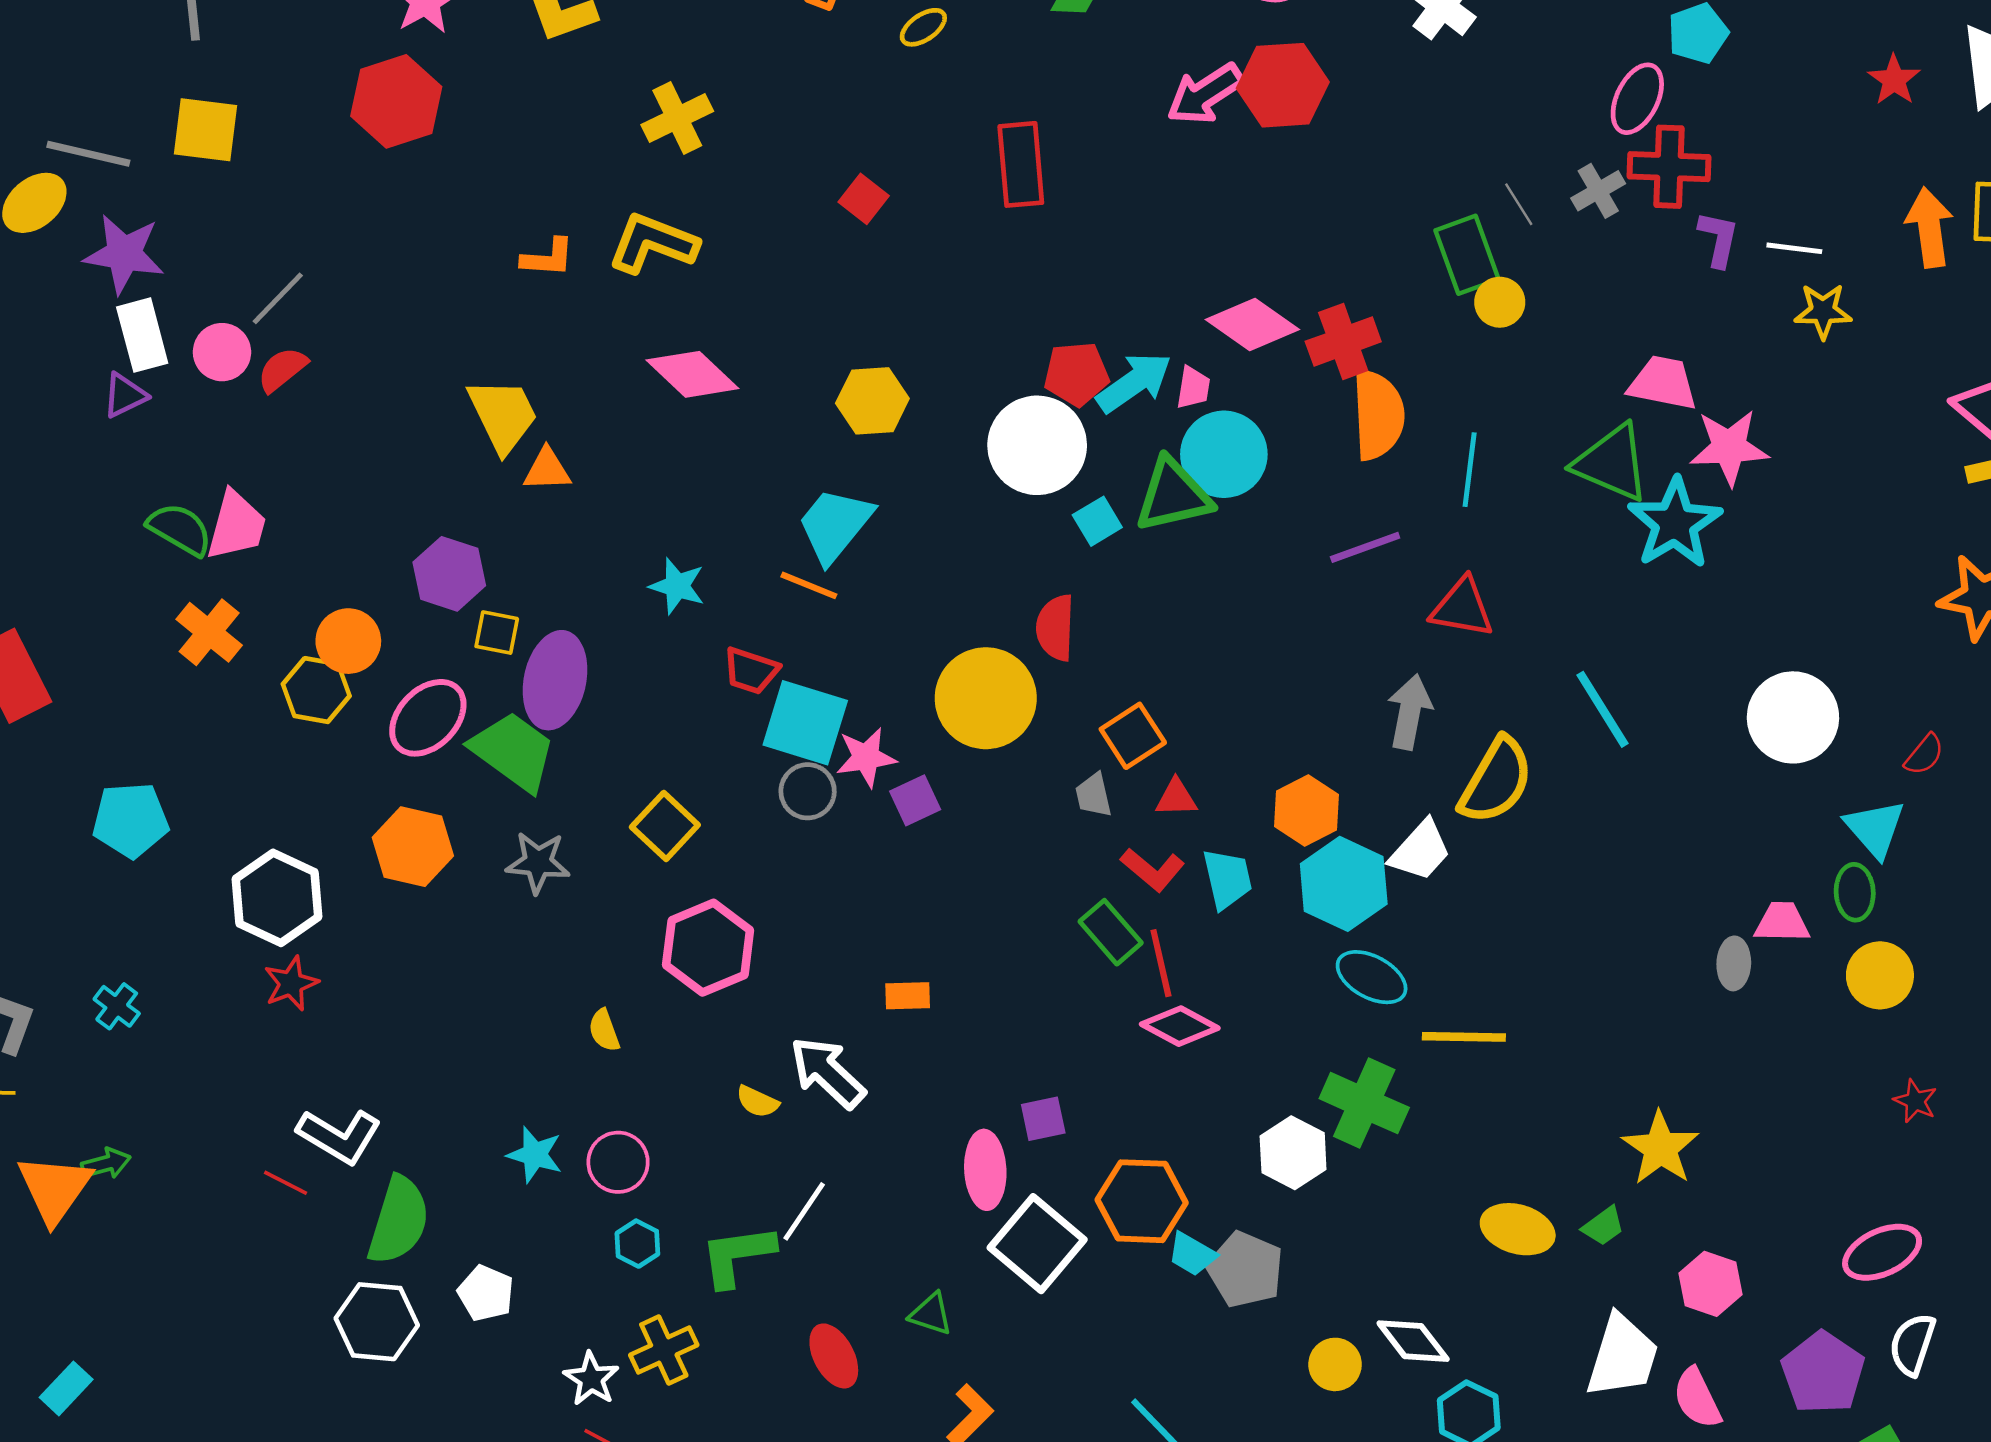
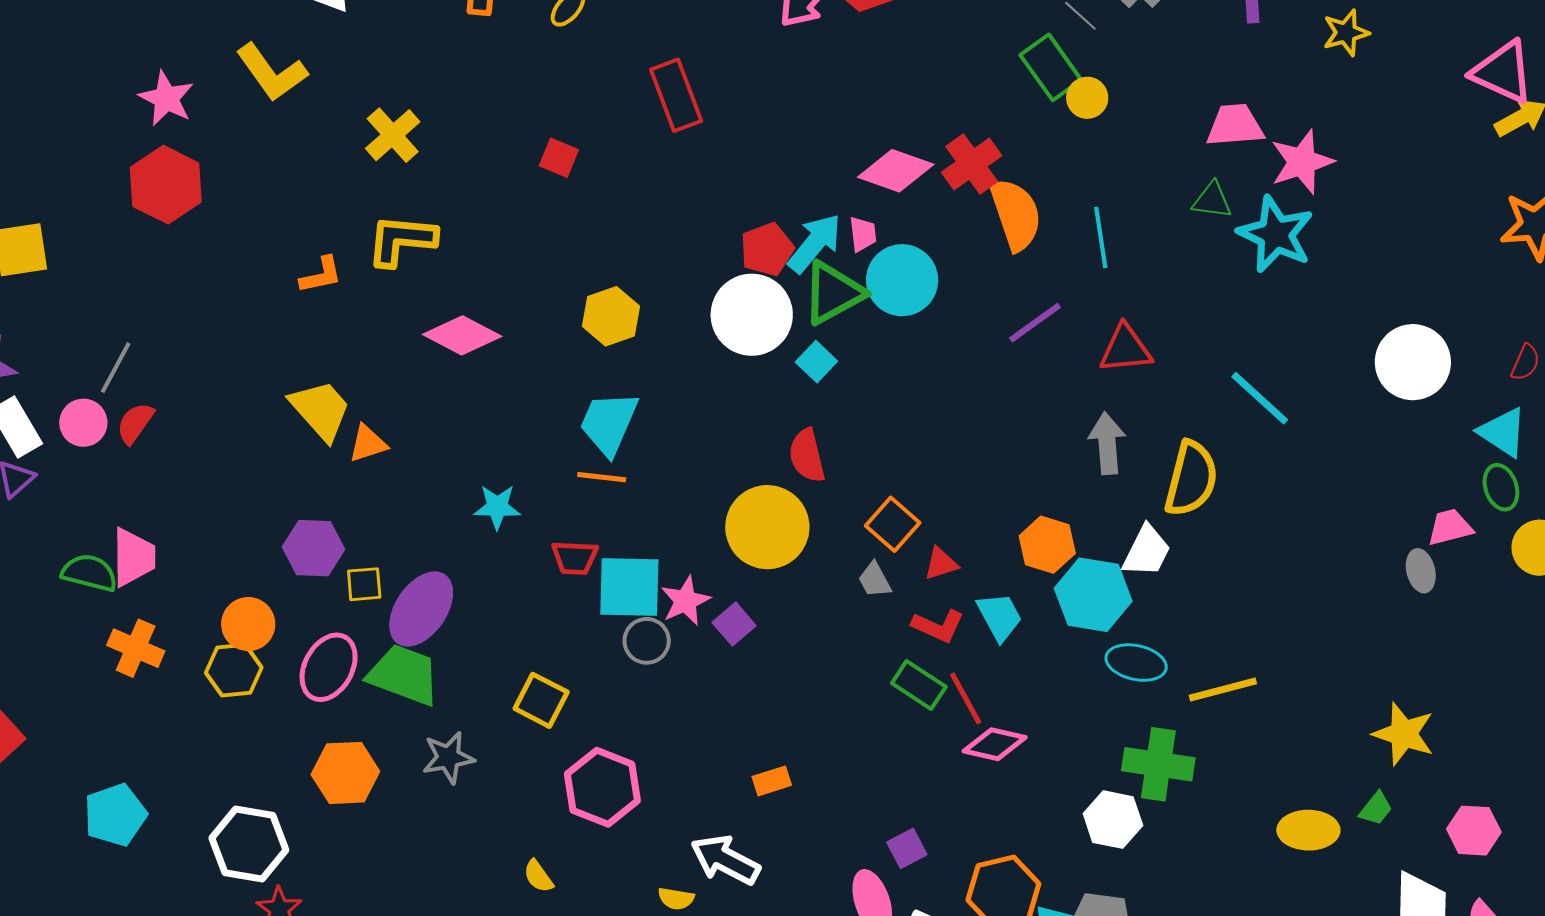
green triangle: (1612, 463) -> (1212, 200), size x0.6
green triangle: (1173, 495) -> (833, 293), moved
purple ellipse: (555, 680) -> (421, 609), turned 38

